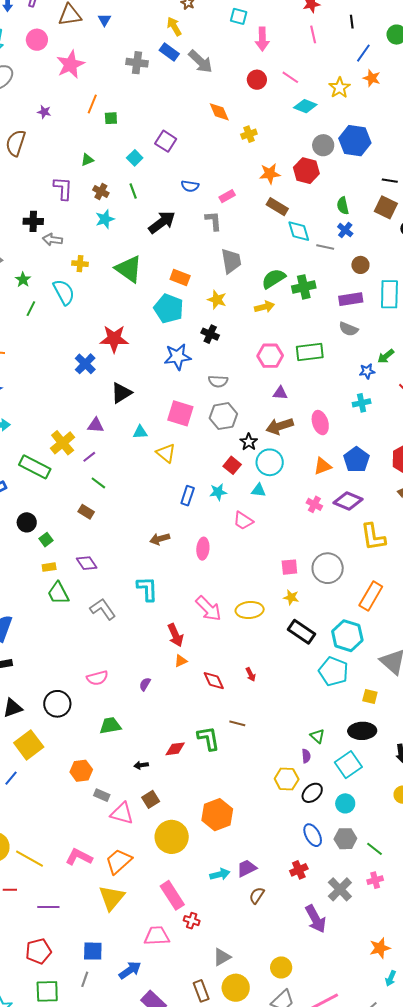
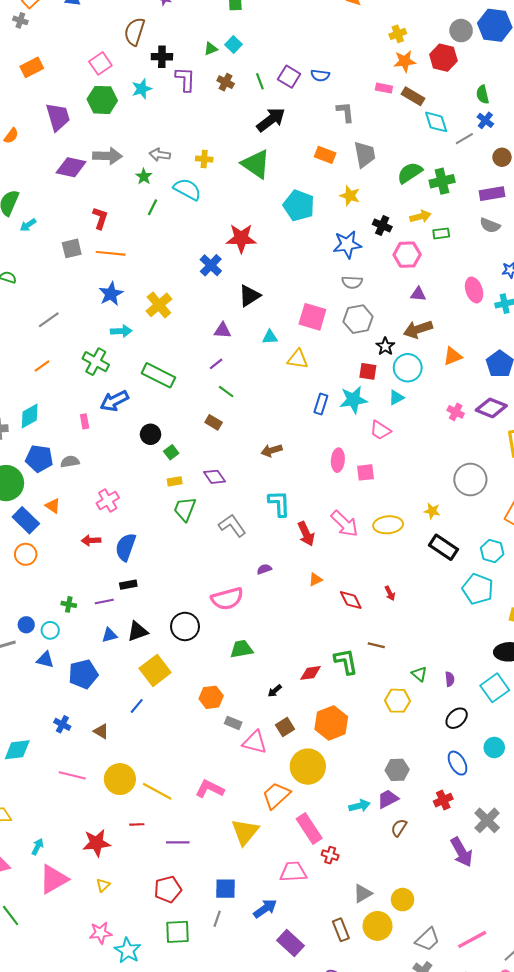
yellow cross: (249, 134) -> (398, 34), moved
purple square: (166, 141) -> (289, 77), moved
cyan square: (135, 158) -> (234, 45), moved
pink rectangle: (227, 196) -> (384, 88), moved, turned 42
cyan star: (105, 219) -> (142, 89), moved
black cross: (33, 221) -> (162, 57), moved
black arrow: (162, 222) -> (271, 120), moved
gray arrow: (52, 240) -> (160, 155), moved
gray line: (325, 247) -> (464, 139), turned -42
orange rectangle: (180, 278) -> (325, 155), moved
cyan semicircle: (64, 292) -> (187, 189), turned -32
yellow arrow: (264, 307) -> (420, 216), moved
black cross: (210, 334) -> (382, 225), moved
green rectangle: (310, 352) -> (441, 233), moved, size x0.6
blue star: (178, 357) -> (347, 244), moved
pink ellipse: (320, 423) -> (474, 290), moved
yellow cross: (63, 443) -> (159, 305), moved
yellow triangle: (166, 453) -> (298, 359), turned -30
red square: (232, 465) -> (368, 371), turned -30
orange triangle: (323, 466) -> (453, 356), moved
cyan triangle: (259, 490) -> (396, 398), turned -35
cyan star: (218, 492) -> (353, 400), size x1.5
brown arrow: (160, 539) -> (272, 450), moved
pink square: (289, 567) -> (365, 472), moved
green trapezoid: (58, 593) -> (185, 509), turned 50
red arrow: (175, 635) -> (306, 534), moved
cyan hexagon: (347, 636) -> (492, 551), size x0.7
pink semicircle: (97, 678) -> (227, 599), size x1.4
purple semicircle: (145, 684) -> (264, 569), moved, turned 40
green triangle: (317, 736) -> (419, 674), moved
black arrow: (141, 765) -> (275, 691), turned -32
yellow hexagon: (287, 779) -> (397, 701), moved
cyan circle: (345, 803) -> (494, 747), moved
orange hexagon: (217, 815) -> (331, 723), moved
gray hexagon: (345, 839) -> (397, 770), moved
orange trapezoid: (119, 861) -> (276, 795), moved
yellow circle: (281, 967) -> (403, 900), moved

